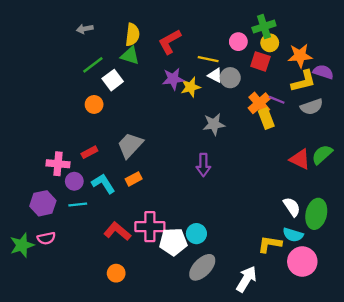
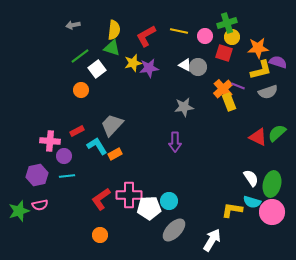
yellow line: (208, 59) -> (179, 31), moved
yellow star: (191, 87) -> (133, 63), moved
cyan L-shape: (103, 184) -> (97, 146), moved
red L-shape: (117, 231) -> (101, 199), turned -75
pink circle: (302, 262) -> (272, 212), moved

